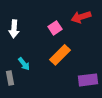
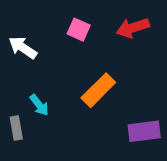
pink square: (55, 28) -> (79, 30), moved, turned -32
white arrow: (14, 29) -> (23, 48), turned 120

